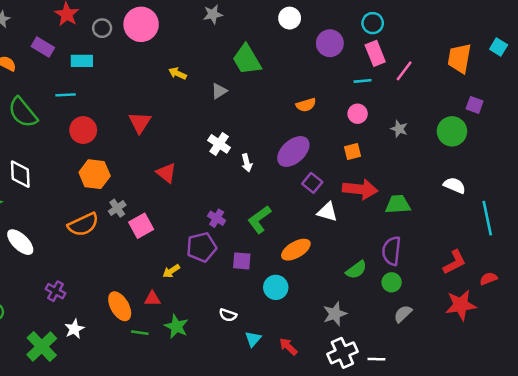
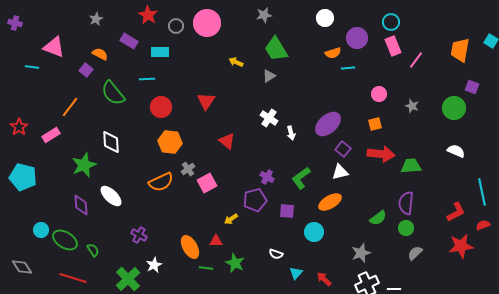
green trapezoid: (247, 60) -> (276, 49), moved
cyan line: (363, 81) -> (348, 68), moved
orange semicircle: (306, 105) -> (333, 53), moved
white triangle: (327, 212) -> (340, 172), moved, turned -30
cyan line: (487, 218) -> (482, 192), moved

